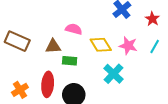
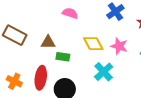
pink semicircle: (74, 29) -> (70, 13), moved
orange cross: (20, 90) -> (14, 81), turned -35

